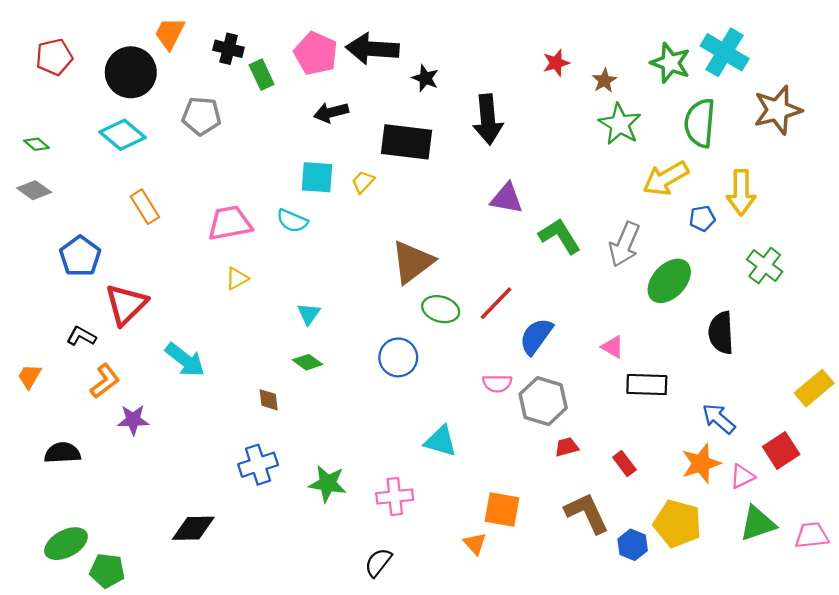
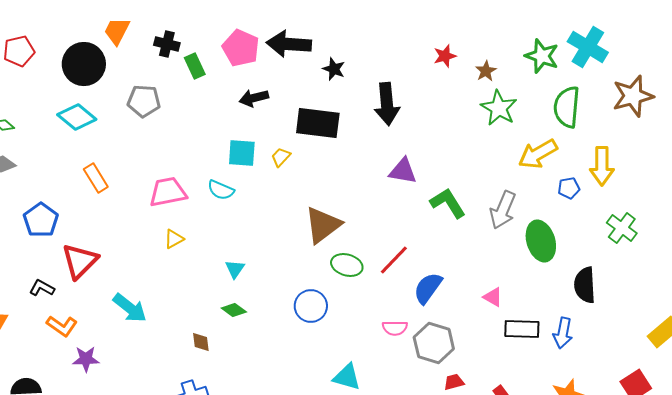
green ellipse: (669, 281) -> (541, 241), turned -60
orange L-shape: (105, 381) -> (62, 326), turned 72
blue arrow: (719, 419) -> (563, 333), moved, turned -120

